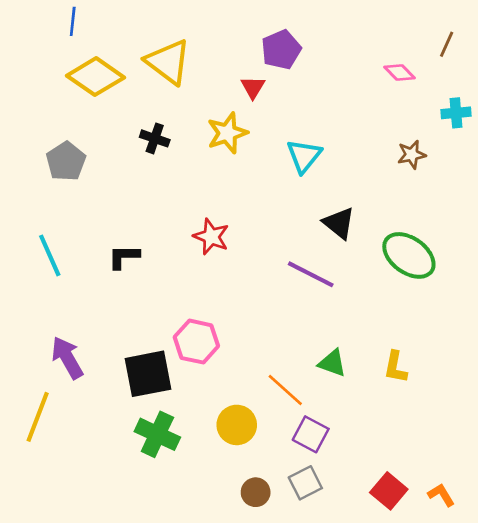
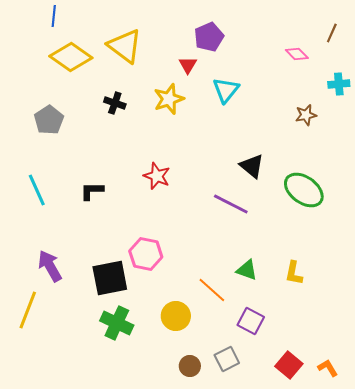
cyan triangle: (304, 156) -> (226, 90), moved
purple square: (311, 434) -> (251, 321), moved

